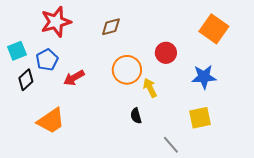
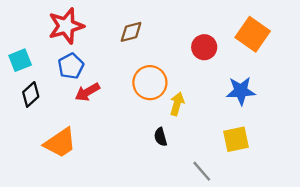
red circle: (166, 53) -> (204, 47), moved
blue pentagon: (47, 60) -> (71, 66), moved
yellow arrow: (150, 88) -> (177, 104), turned 42

